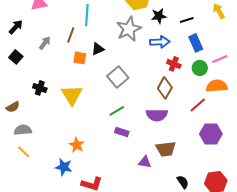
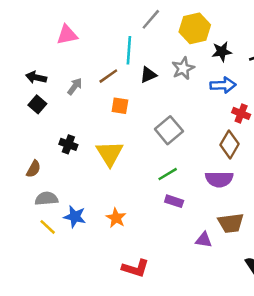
black arrow: (16, 27) -> (36, 77), moved, turned -119
gray star: (129, 29) -> (183, 68), size x0.7
brown line: (71, 35) -> (108, 76), turned 35
black triangle: (98, 49) -> (148, 75), moved
brown semicircle: (13, 107) -> (34, 169), turned -32
blue star: (64, 167) -> (75, 217), moved

